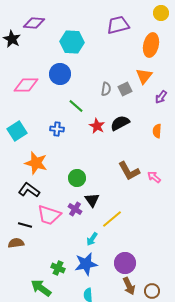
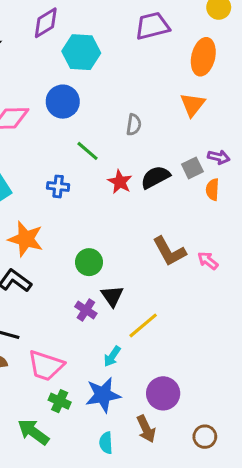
purple diamond: (34, 23) -> (46, 23), moved, turned -35
gray square: (125, 89) -> (192, 168), moved
purple arrow: (161, 97) -> (219, 157), moved, turned -112
pink trapezoid: (49, 215) -> (46, 366), moved
brown arrow: (129, 286) -> (146, 429), moved

